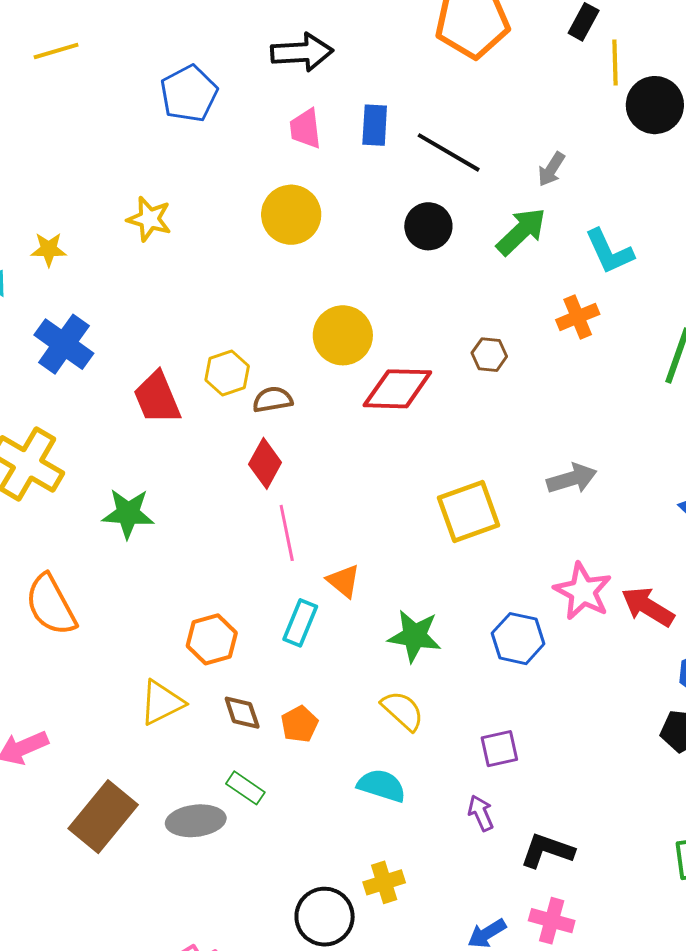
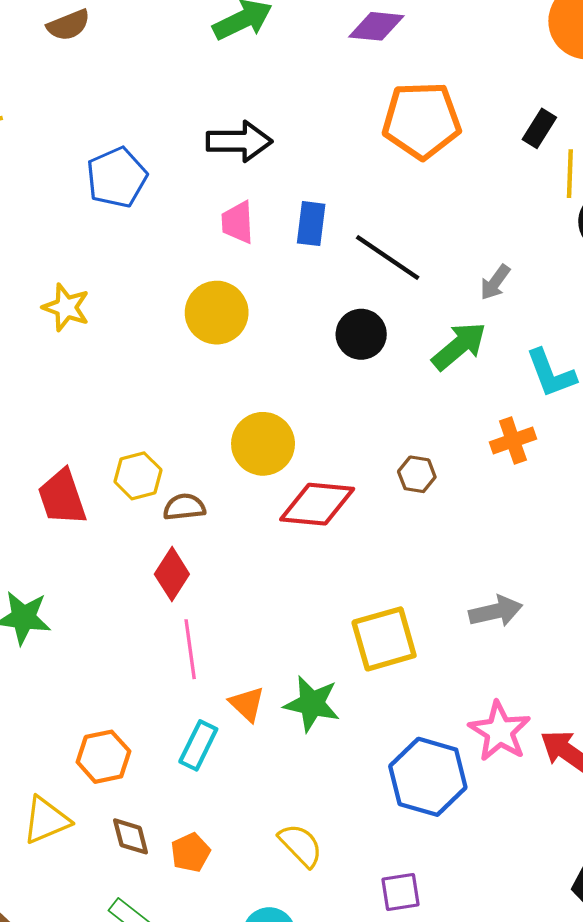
green star: (415, 636) -> (312, 704), moved
blue hexagon: (518, 639) -> (428, 777), size x1.4

